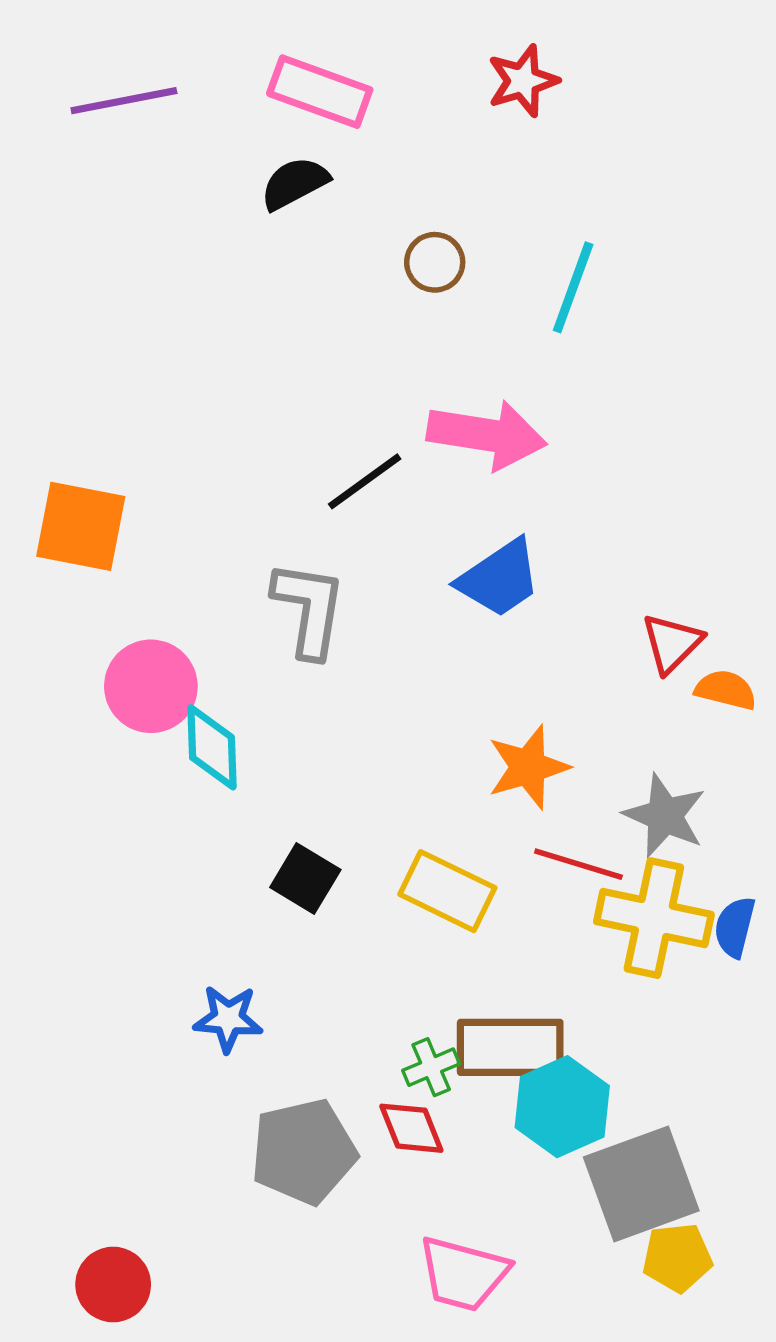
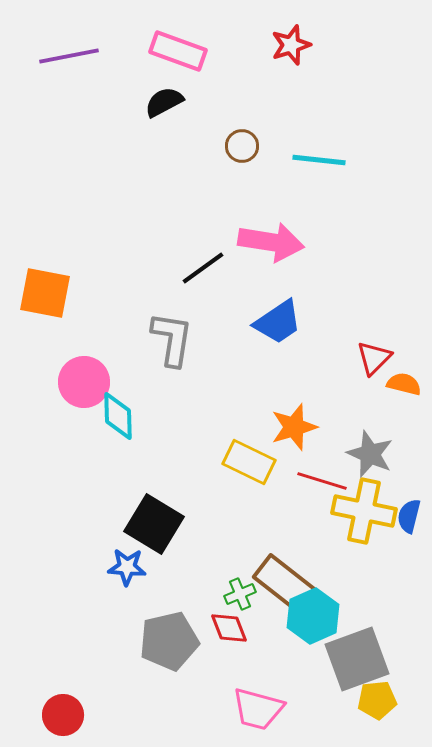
cyan line: (573, 287) -> (319, 160), turned 76
black square: (305, 878) -> (154, 524), moved, size x1.5
yellow rectangle: (447, 891) -> (249, 462), moved
brown rectangle: (510, 1047) -> (284, 583), turned 38

